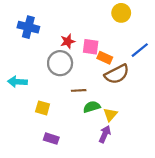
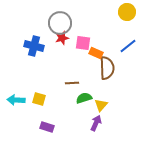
yellow circle: (121, 13) -> (127, 12), moved
blue cross: (28, 27) -> (34, 46), moved
gray circle: (60, 63) -> (60, 23), moved
brown semicircle: (117, 74) -> (107, 68), turned -65
cyan arrow: (17, 82) -> (16, 100), moved

